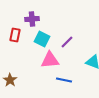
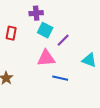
purple cross: (32, 19) -> (36, 13), moved
cyan square: (42, 39) -> (45, 30), moved

